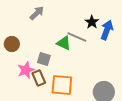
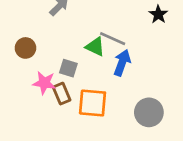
black star: (92, 22) -> (158, 14), moved
blue arrow: (107, 30) -> (122, 63), moved
pink star: (26, 70) -> (44, 83), turned 30

